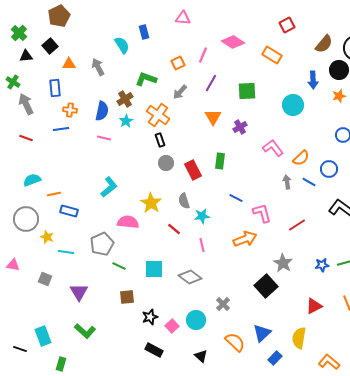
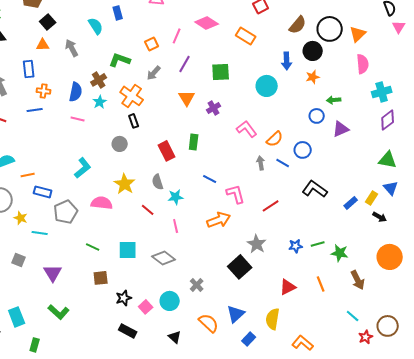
black square: (50, 46) -> (48, 22), moved
gray circle: (166, 163) -> (120, 144), moved
gray pentagon: (102, 244) -> (66, 212), moved

